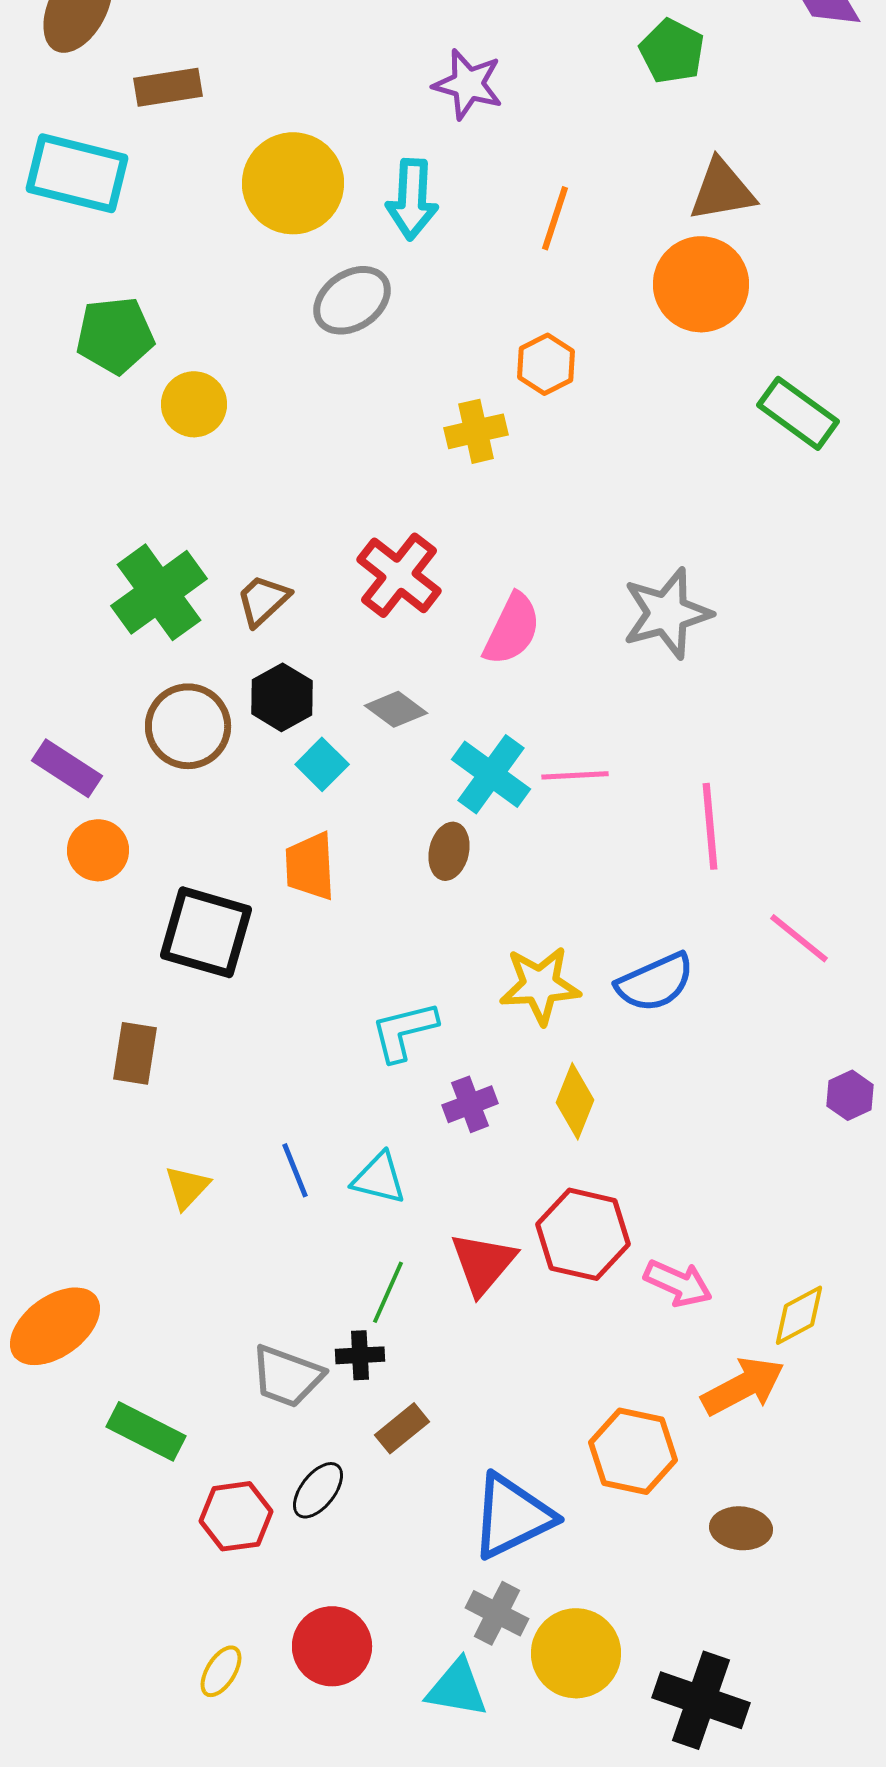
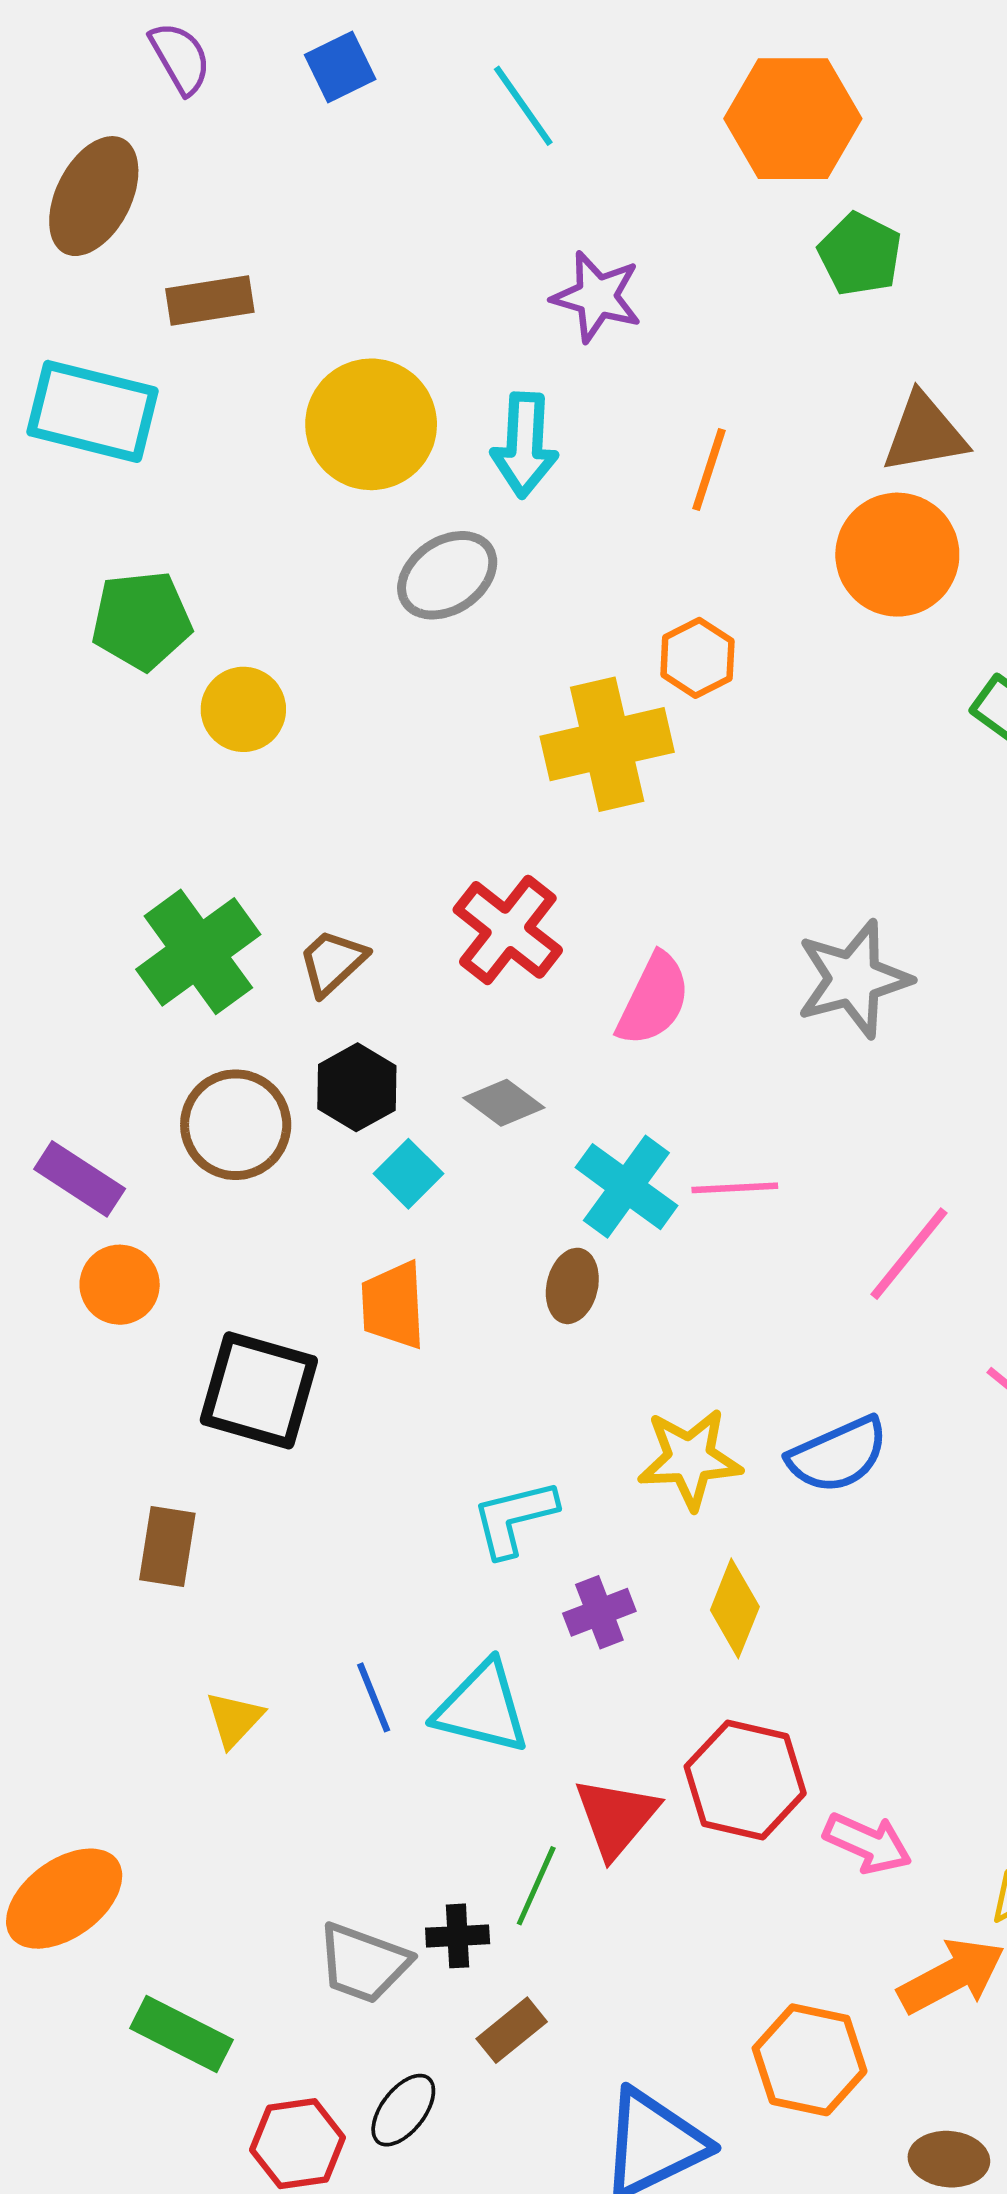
yellow cross: (476, 431) -> (607, 744), size x1.6
pink line: (710, 826) -> (909, 1254), turned 44
cyan triangle: (379, 1178) -> (482, 1708), size x1.4
green line: (388, 1292) -> (536, 1886), moved

